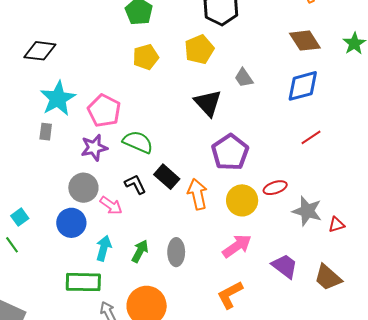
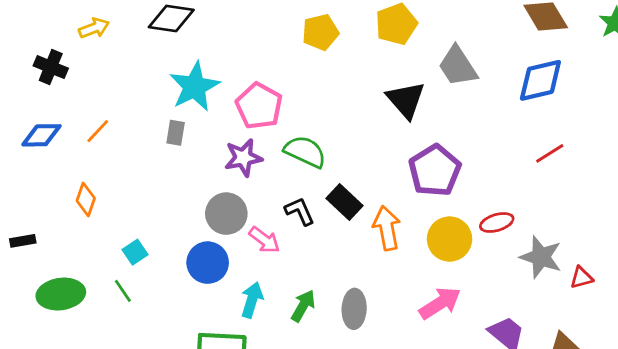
gray trapezoid: (244, 78) -> (458, 66), size x1.5

